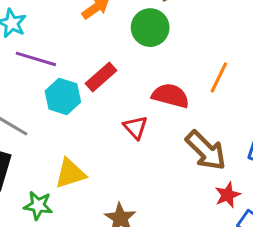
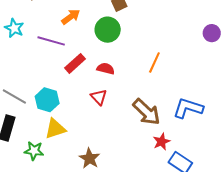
purple line: (36, 59) -> (51, 41), moved
cyan hexagon: (63, 96) -> (47, 100), moved
red semicircle: (170, 96) -> (106, 69), moved, size x0.7

